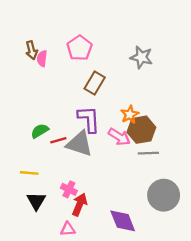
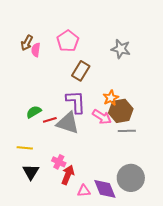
brown arrow: (32, 50) -> (27, 43), turned 42
gray circle: (164, 195) -> (131, 178), moved
pink triangle: (68, 229) -> (84, 191), moved

